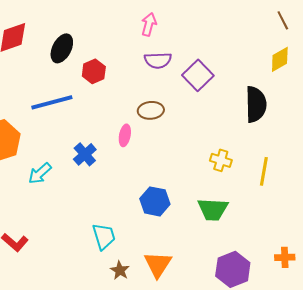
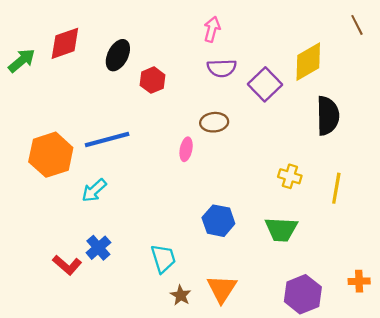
yellow diamond: (280, 59) -> (308, 62), moved, size x1.4
blue line: (52, 102) -> (107, 140), moved
blue cross: (85, 154) -> (98, 248), moved

